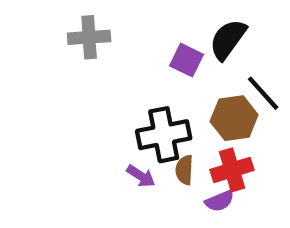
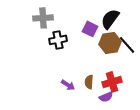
brown hexagon: (234, 118) -> (110, 43), moved
black cross: (164, 135) -> (58, 40), moved, size x0.7

